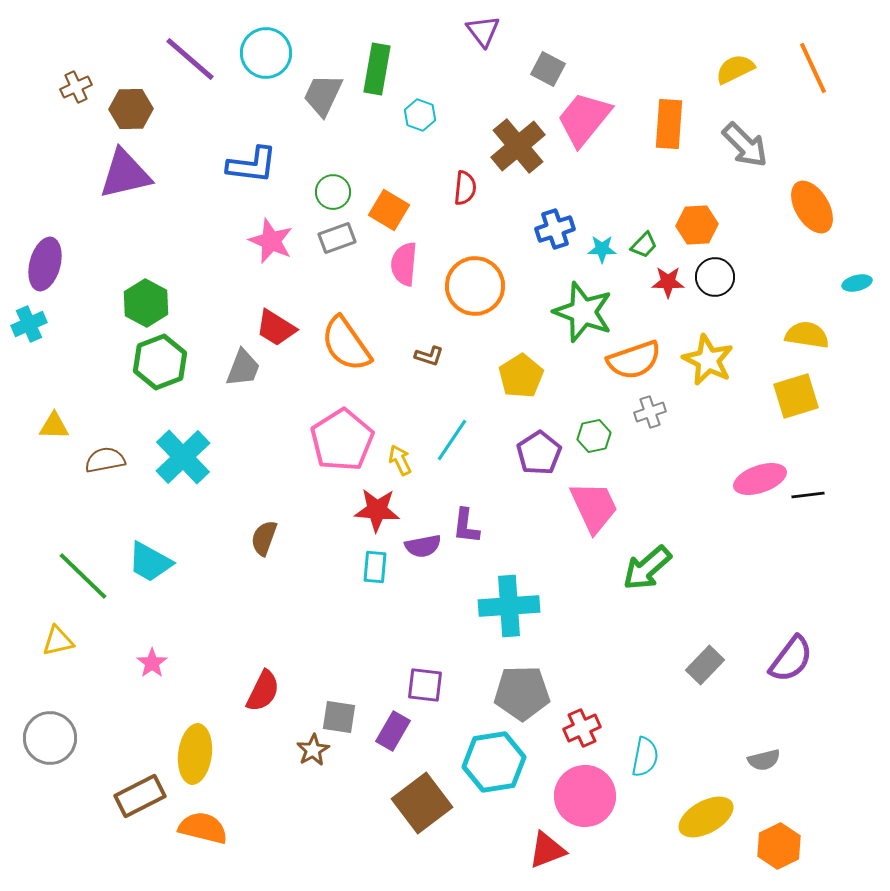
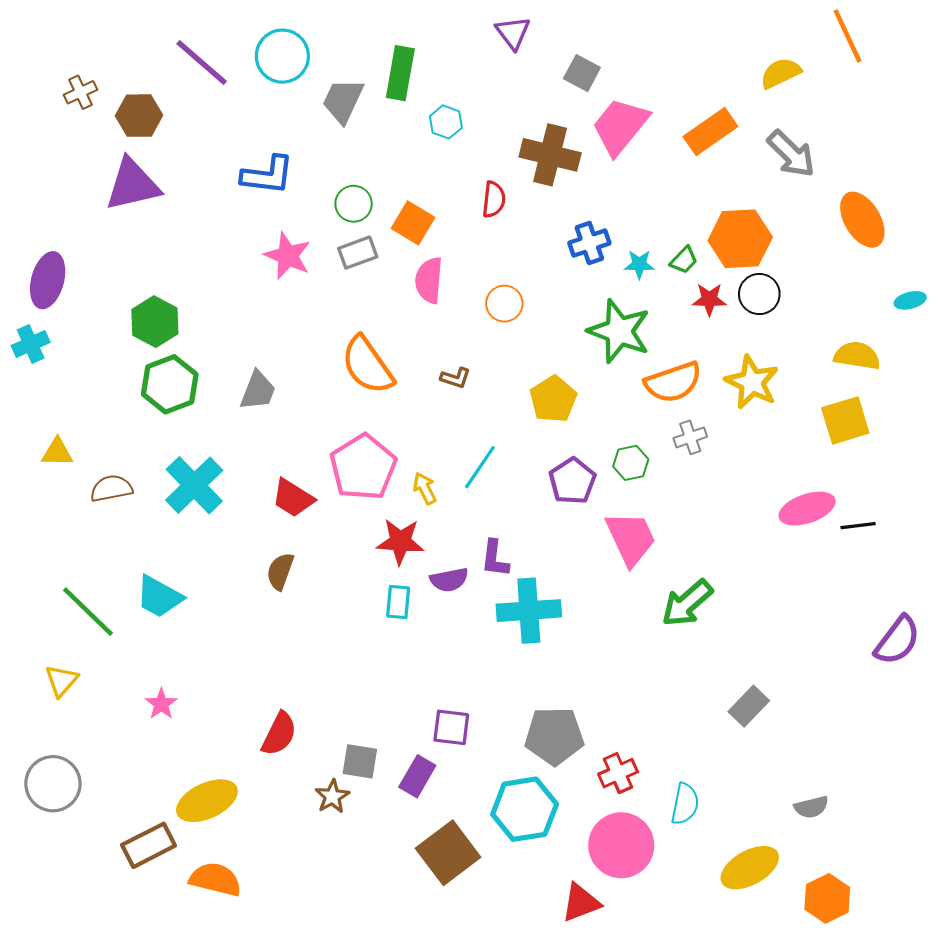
orange line: (813, 68) -> (847, 36), moved
orange rectangle: (669, 124) -> (710, 132), turned 51
brown cross: (518, 146) -> (550, 155), turned -36
orange hexagon: (697, 225) -> (740, 239), size x1.4
orange circle: (475, 286) -> (504, 304), size x0.6
red trapezoid: (276, 328) -> (293, 498), moved
cyan cross: (509, 606) -> (529, 611), moved
yellow triangle: (58, 641) -> (61, 681), turned -36
purple semicircle: (791, 659) -> (897, 640), moved
yellow ellipse: (195, 754) -> (207, 801), turned 58

